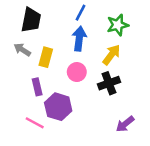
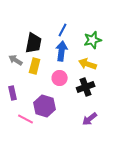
black trapezoid: (31, 20) -> (34, 43), moved
yellow arrow: (111, 55) -> (88, 64), turned -108
purple rectangle: (37, 87) -> (13, 93), moved
purple arrow: (125, 124) -> (90, 119), moved

